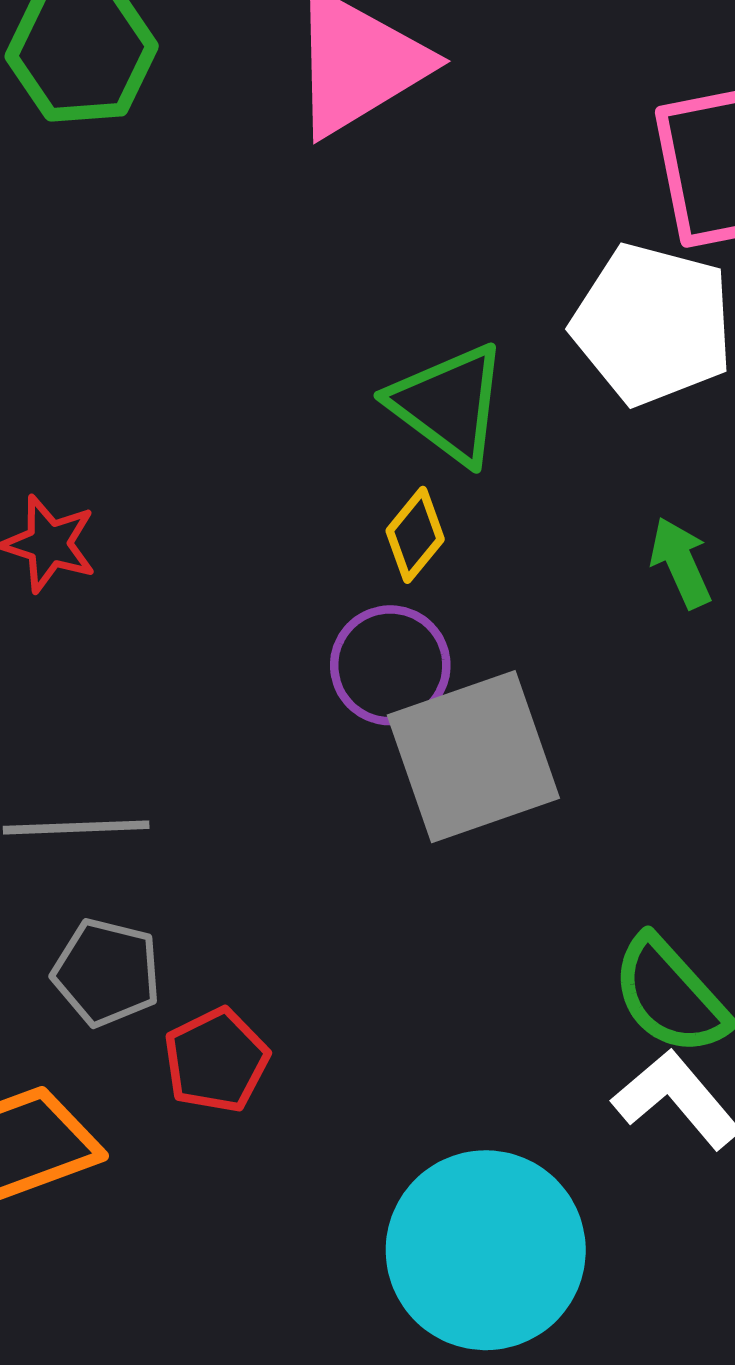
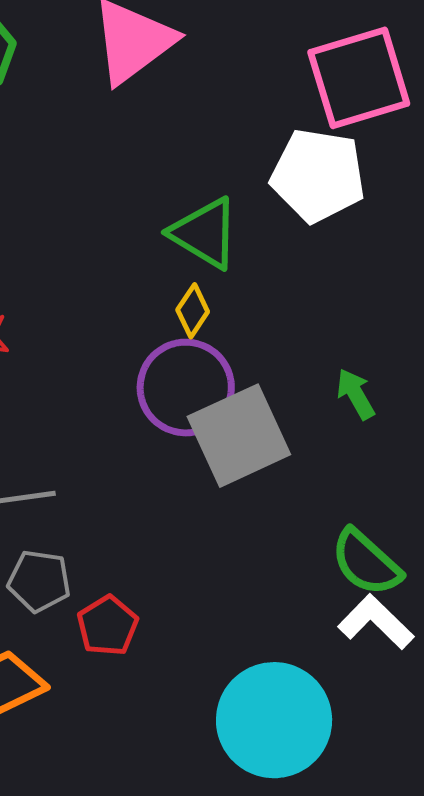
green arrow: (681, 563) -> (356, 394), moved
purple circle: (390, 665) -> (186, 388), size x1.4

